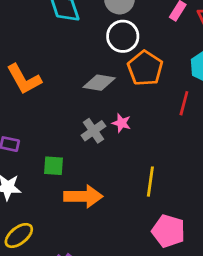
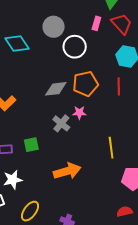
white circle: (123, 36) -> (75, 47), moved
orange pentagon: (145, 68) -> (85, 84), moved, turned -30
green square: (54, 166) -> (31, 145), moved

